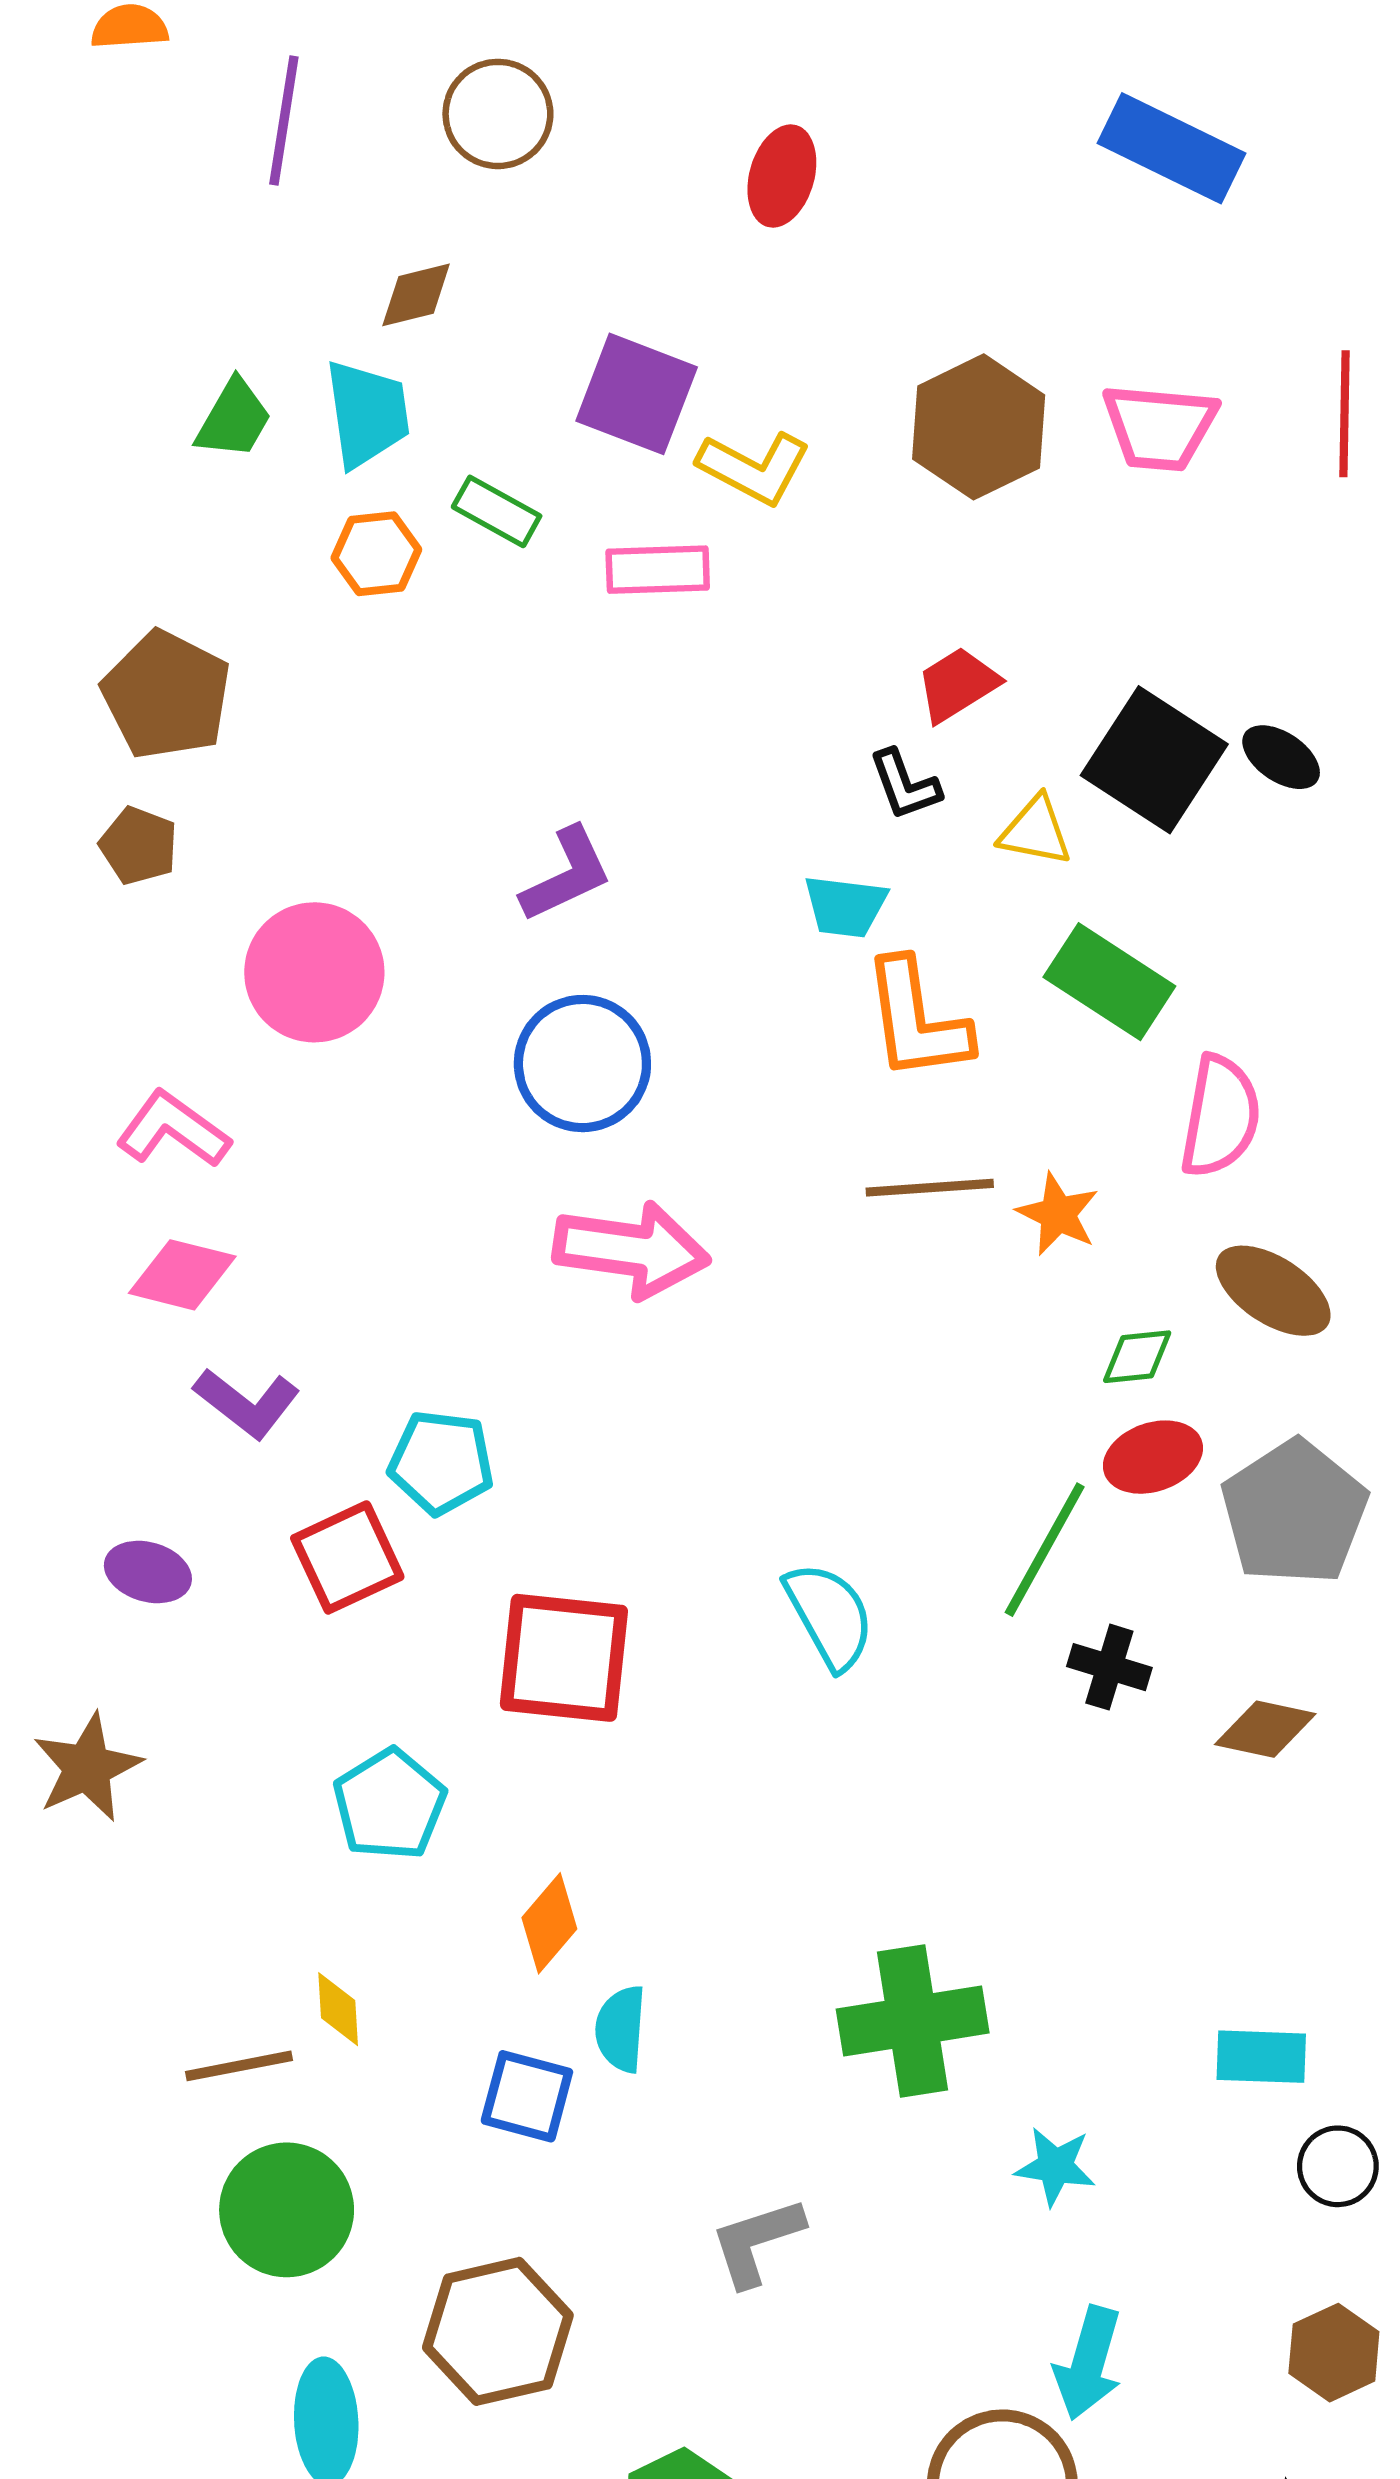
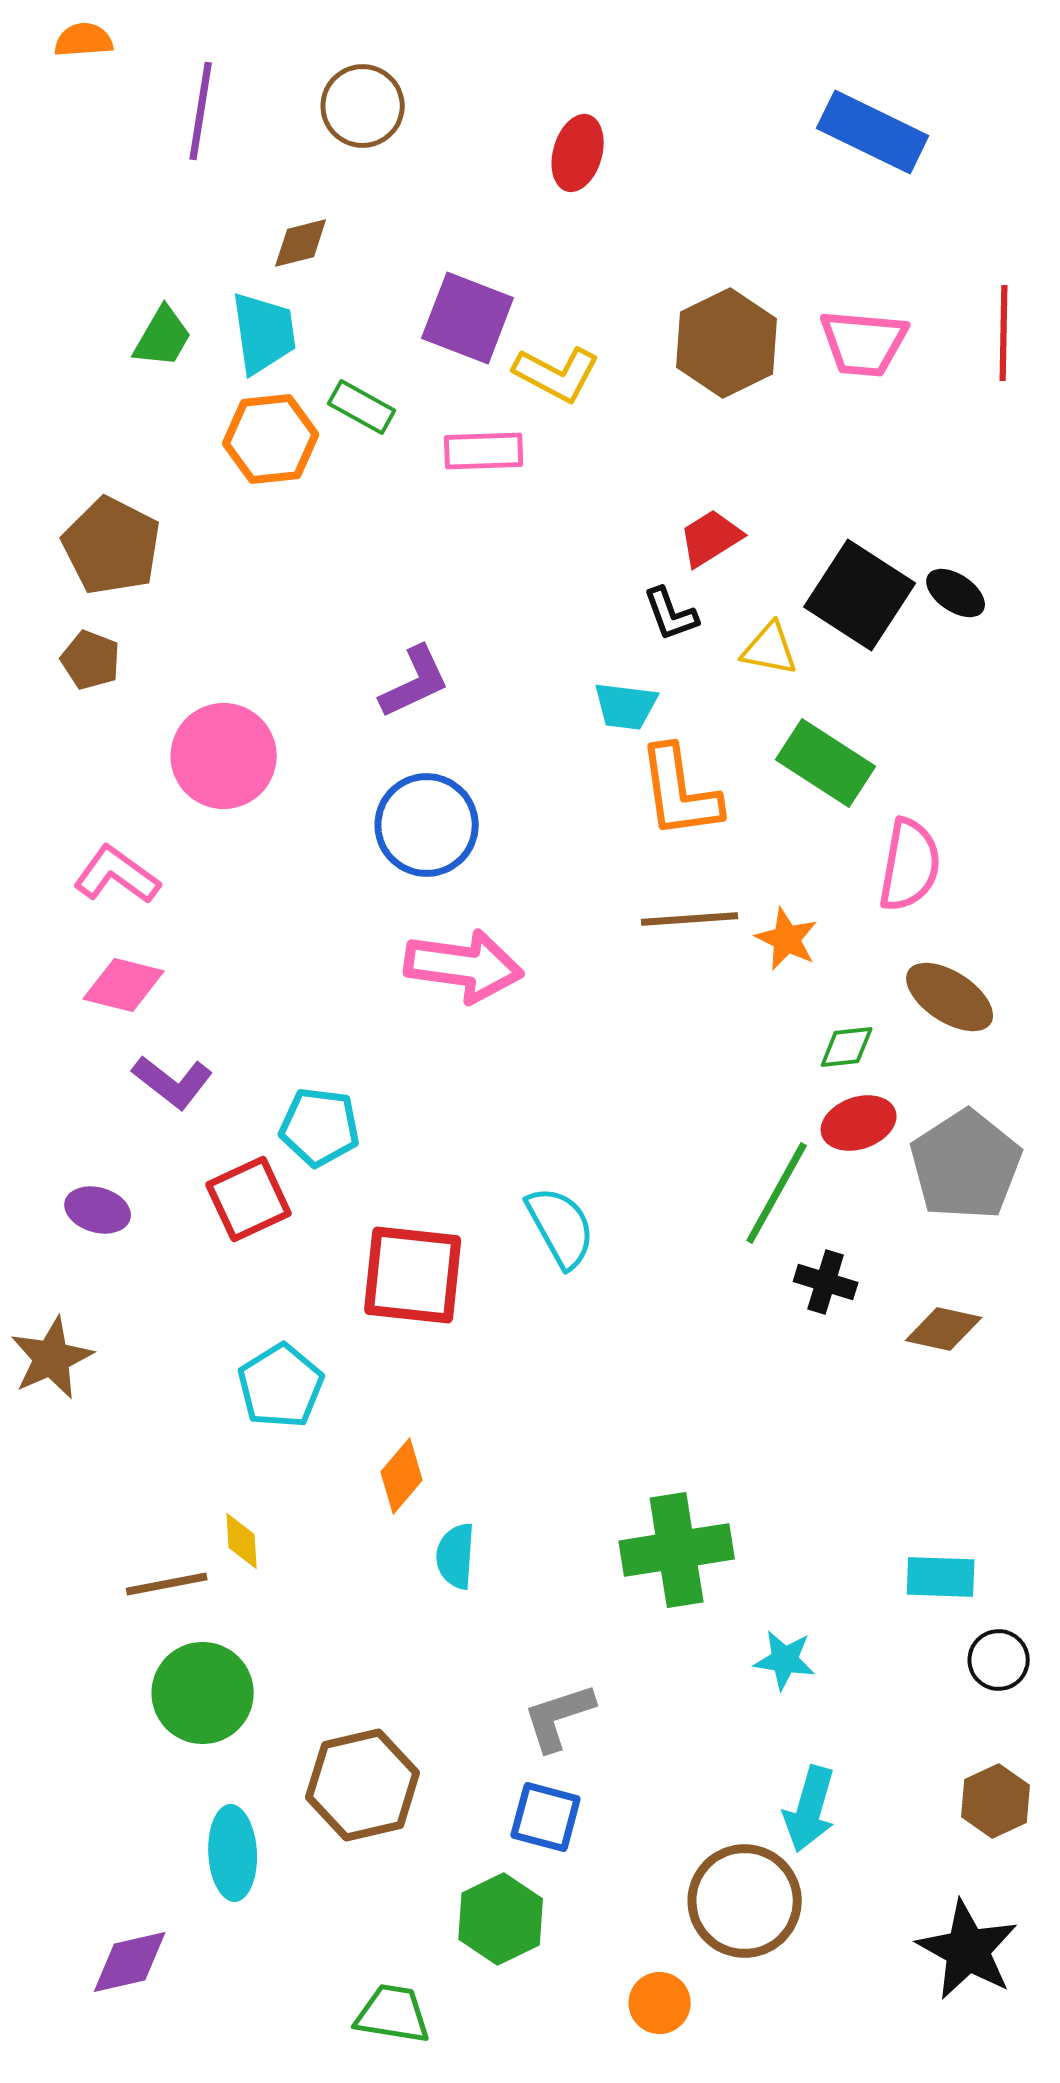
orange hexagon: (376, 554) -> (271, 439), size x1.4
cyan semicircle: (829, 1616) -> (561, 1227), moved
blue square: (527, 2096) -> (546, 1817), moved

